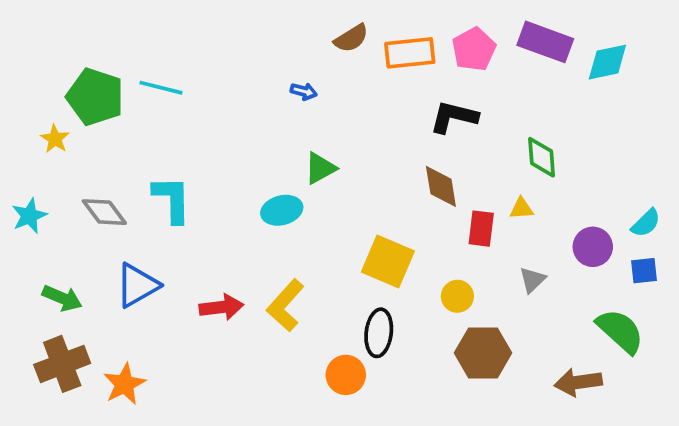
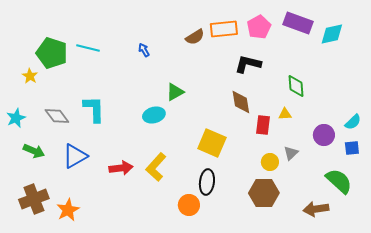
brown semicircle: (351, 38) -> (195, 37), moved
blue arrow: (304, 91) -> (144, 50), moved, turned -136
yellow circle: (457, 296) -> (270, 162), moved
green arrow: (62, 298) -> (34, 151), moved

